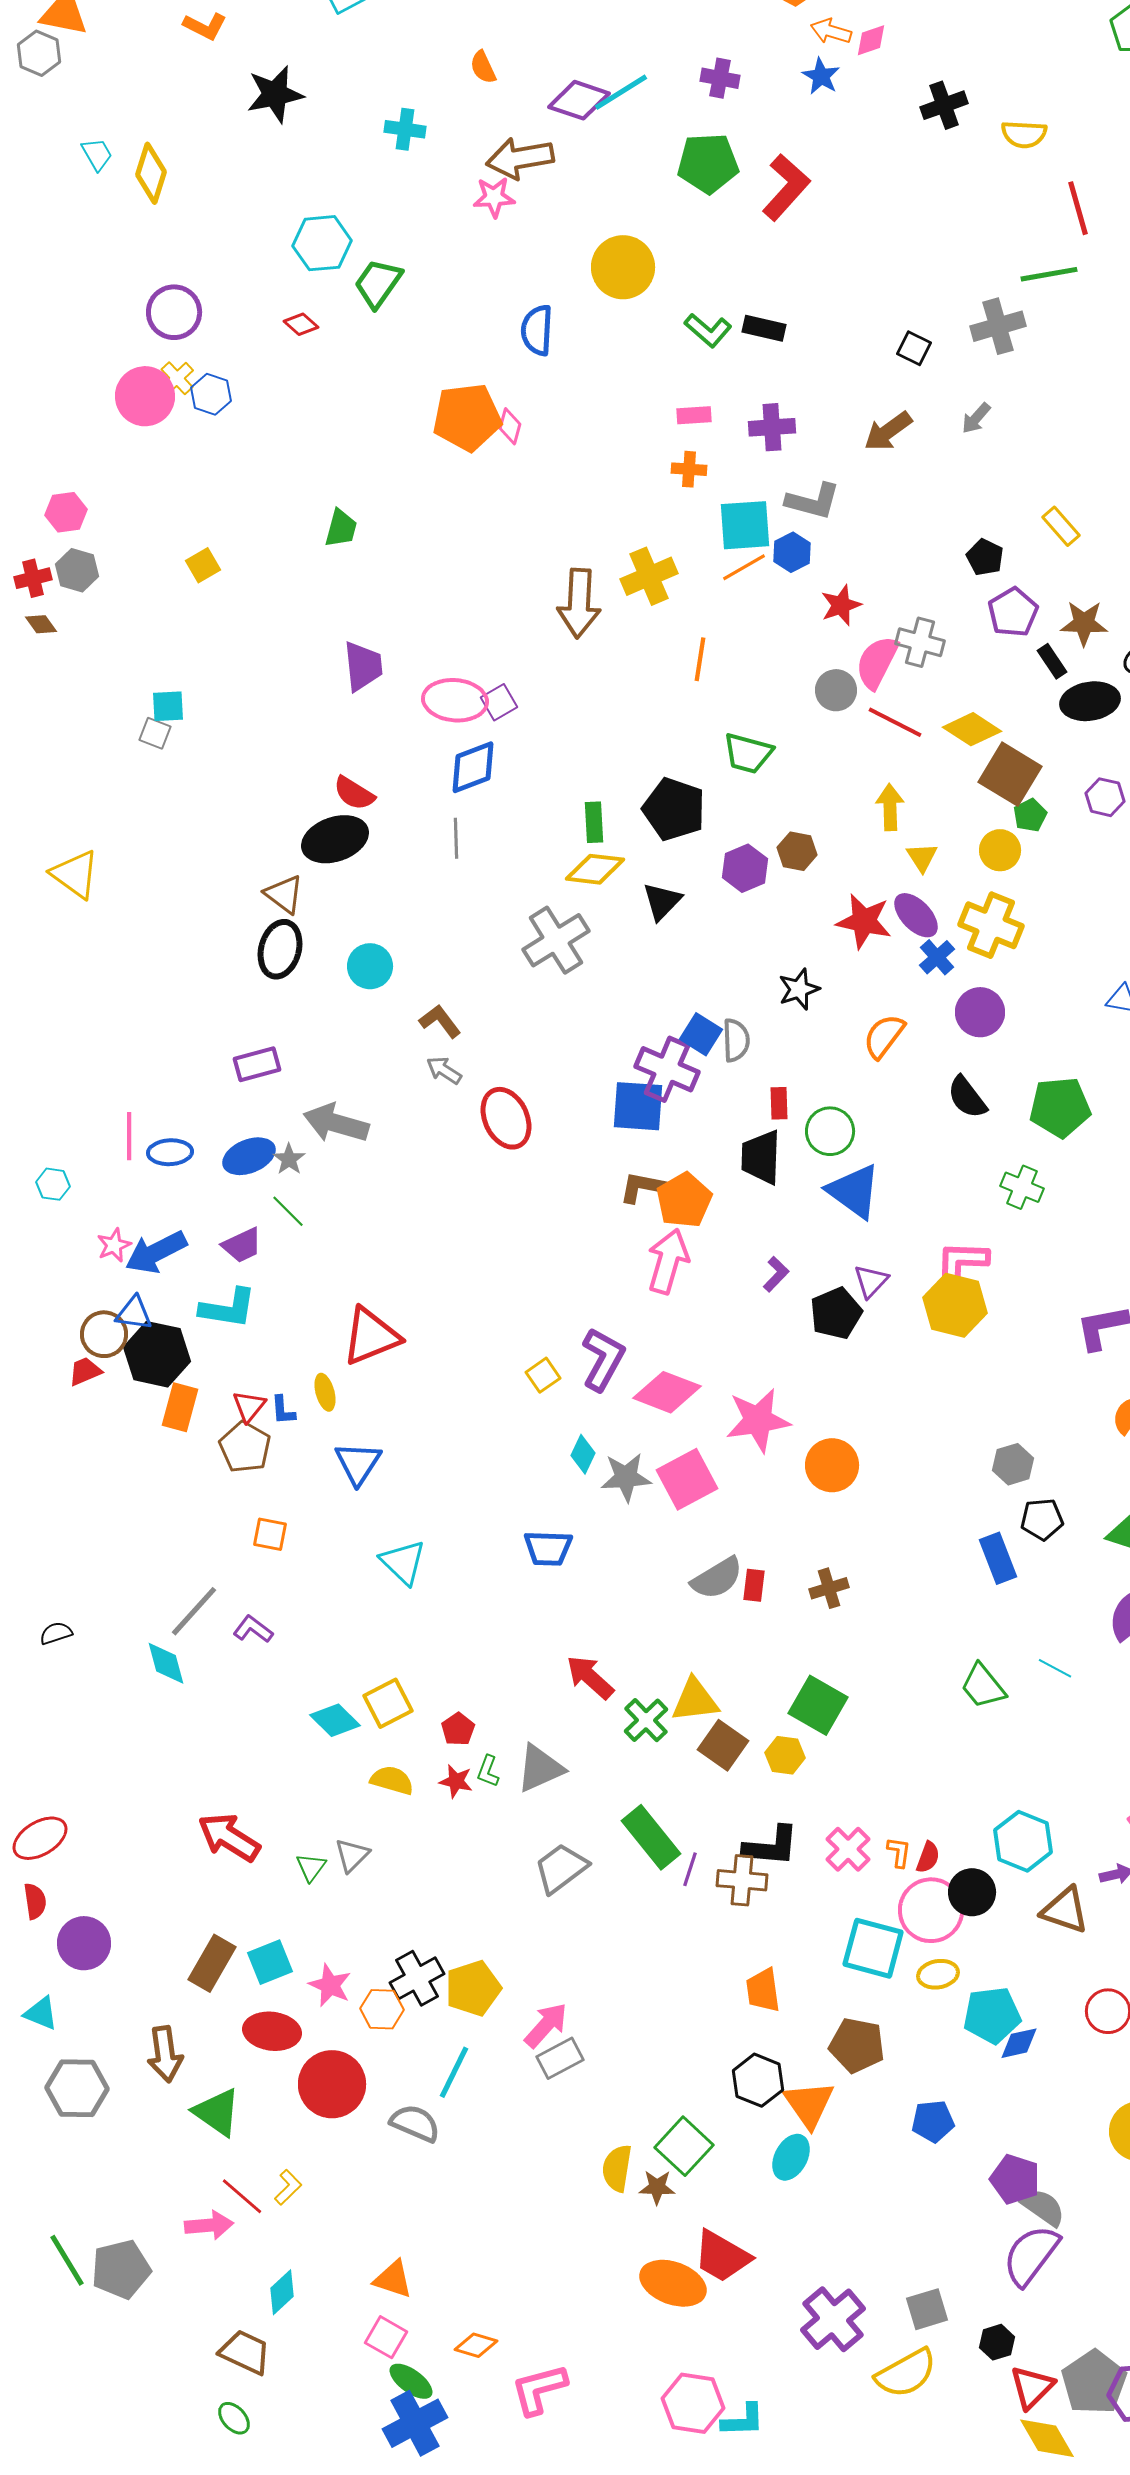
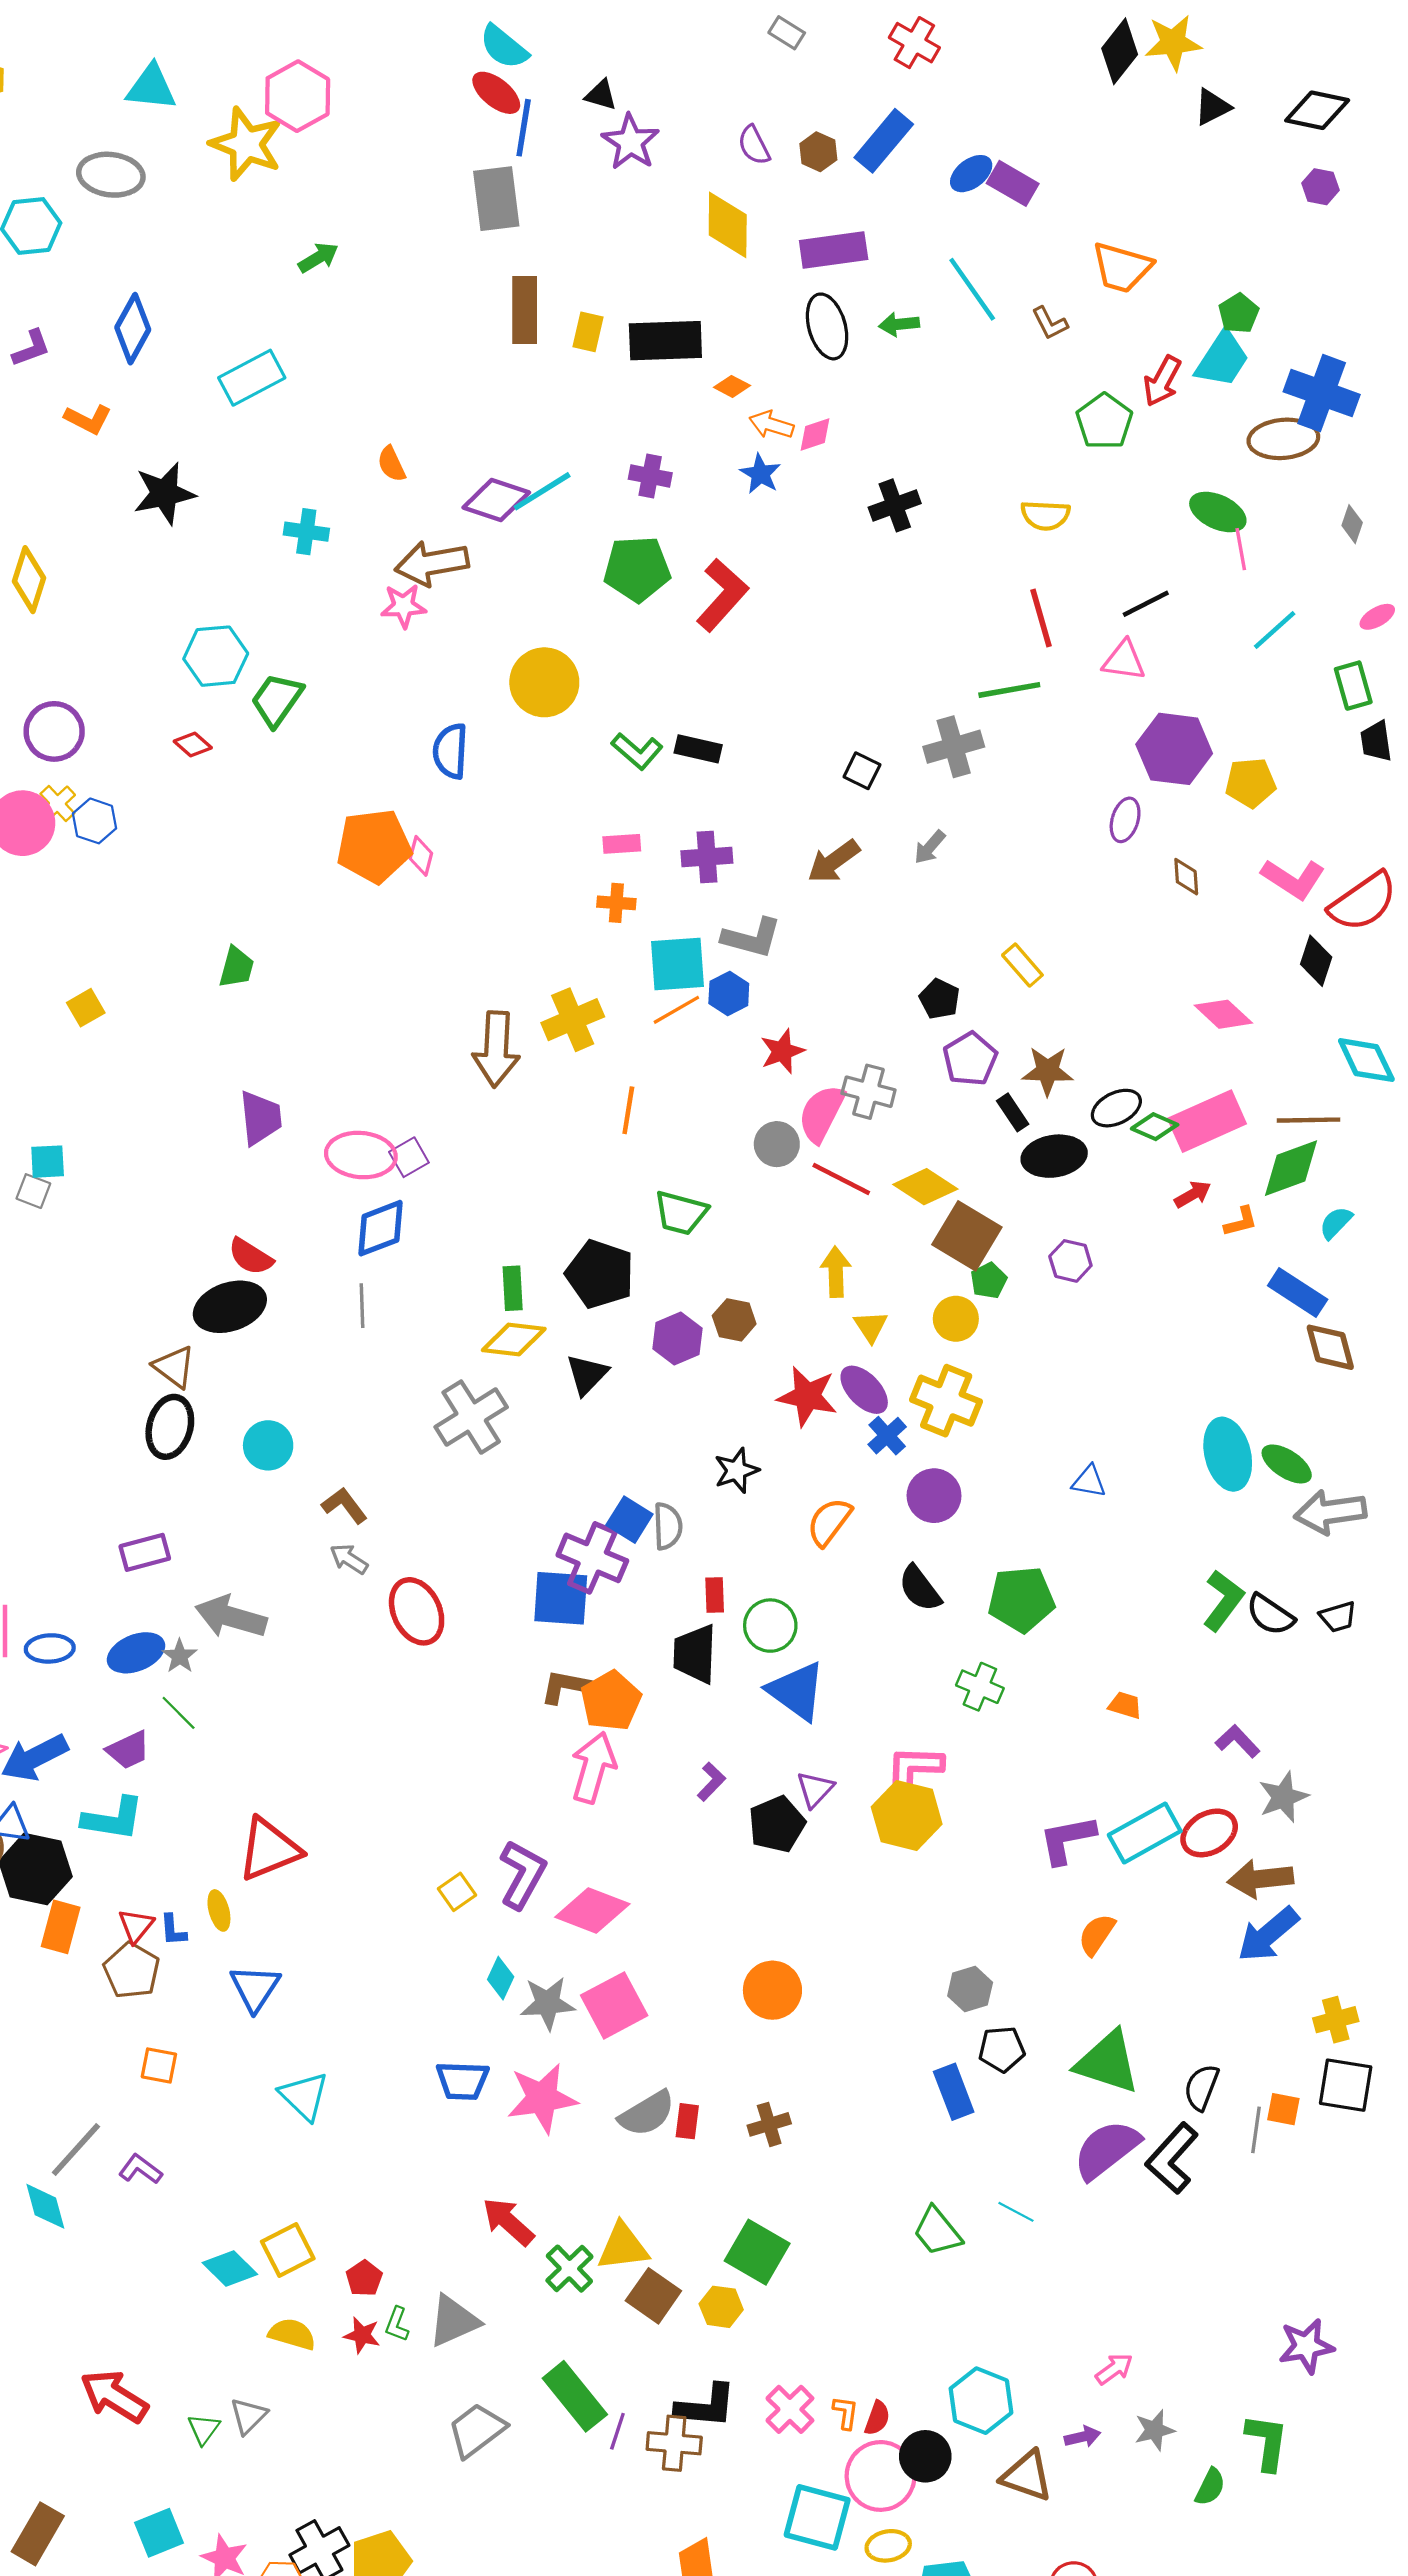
yellow semicircle: (1024, 134) -> (1045, 515), moved
pink star: (758, 1420) -> (542, 2098), moved
brown rectangle: (212, 1963) -> (38, 2534), moved

